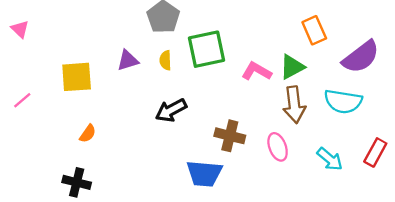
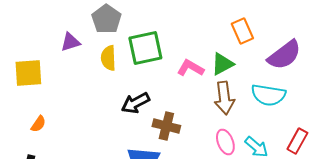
purple triangle: (128, 60) -> (70, 42), moved
yellow semicircle: (165, 60) -> (108, 58), size x1.4
black arrow: (171, 110) -> (135, 103), moved
pink ellipse: (278, 147) -> (225, 142), moved

